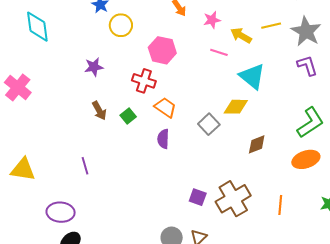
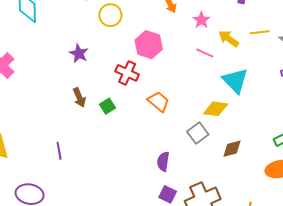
pink star: (212, 20) -> (201, 20), turned -30
purple star: (94, 67) -> (79, 54), turned 30
orange trapezoid: (165, 107) -> (158, 102), moved
gray square: (209, 124) -> (198, 133), moved
purple semicircle: (163, 139) -> (163, 161), moved

